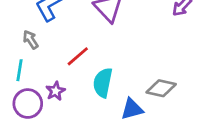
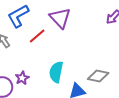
red line: (78, 56) -> (37, 36), moved

